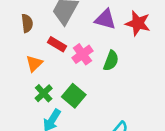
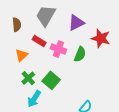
purple triangle: (105, 19) -> (76, 23), turned -42
red star: (138, 23) -> (101, 38), moved
pink cross: (82, 54) -> (58, 49), turned -35

